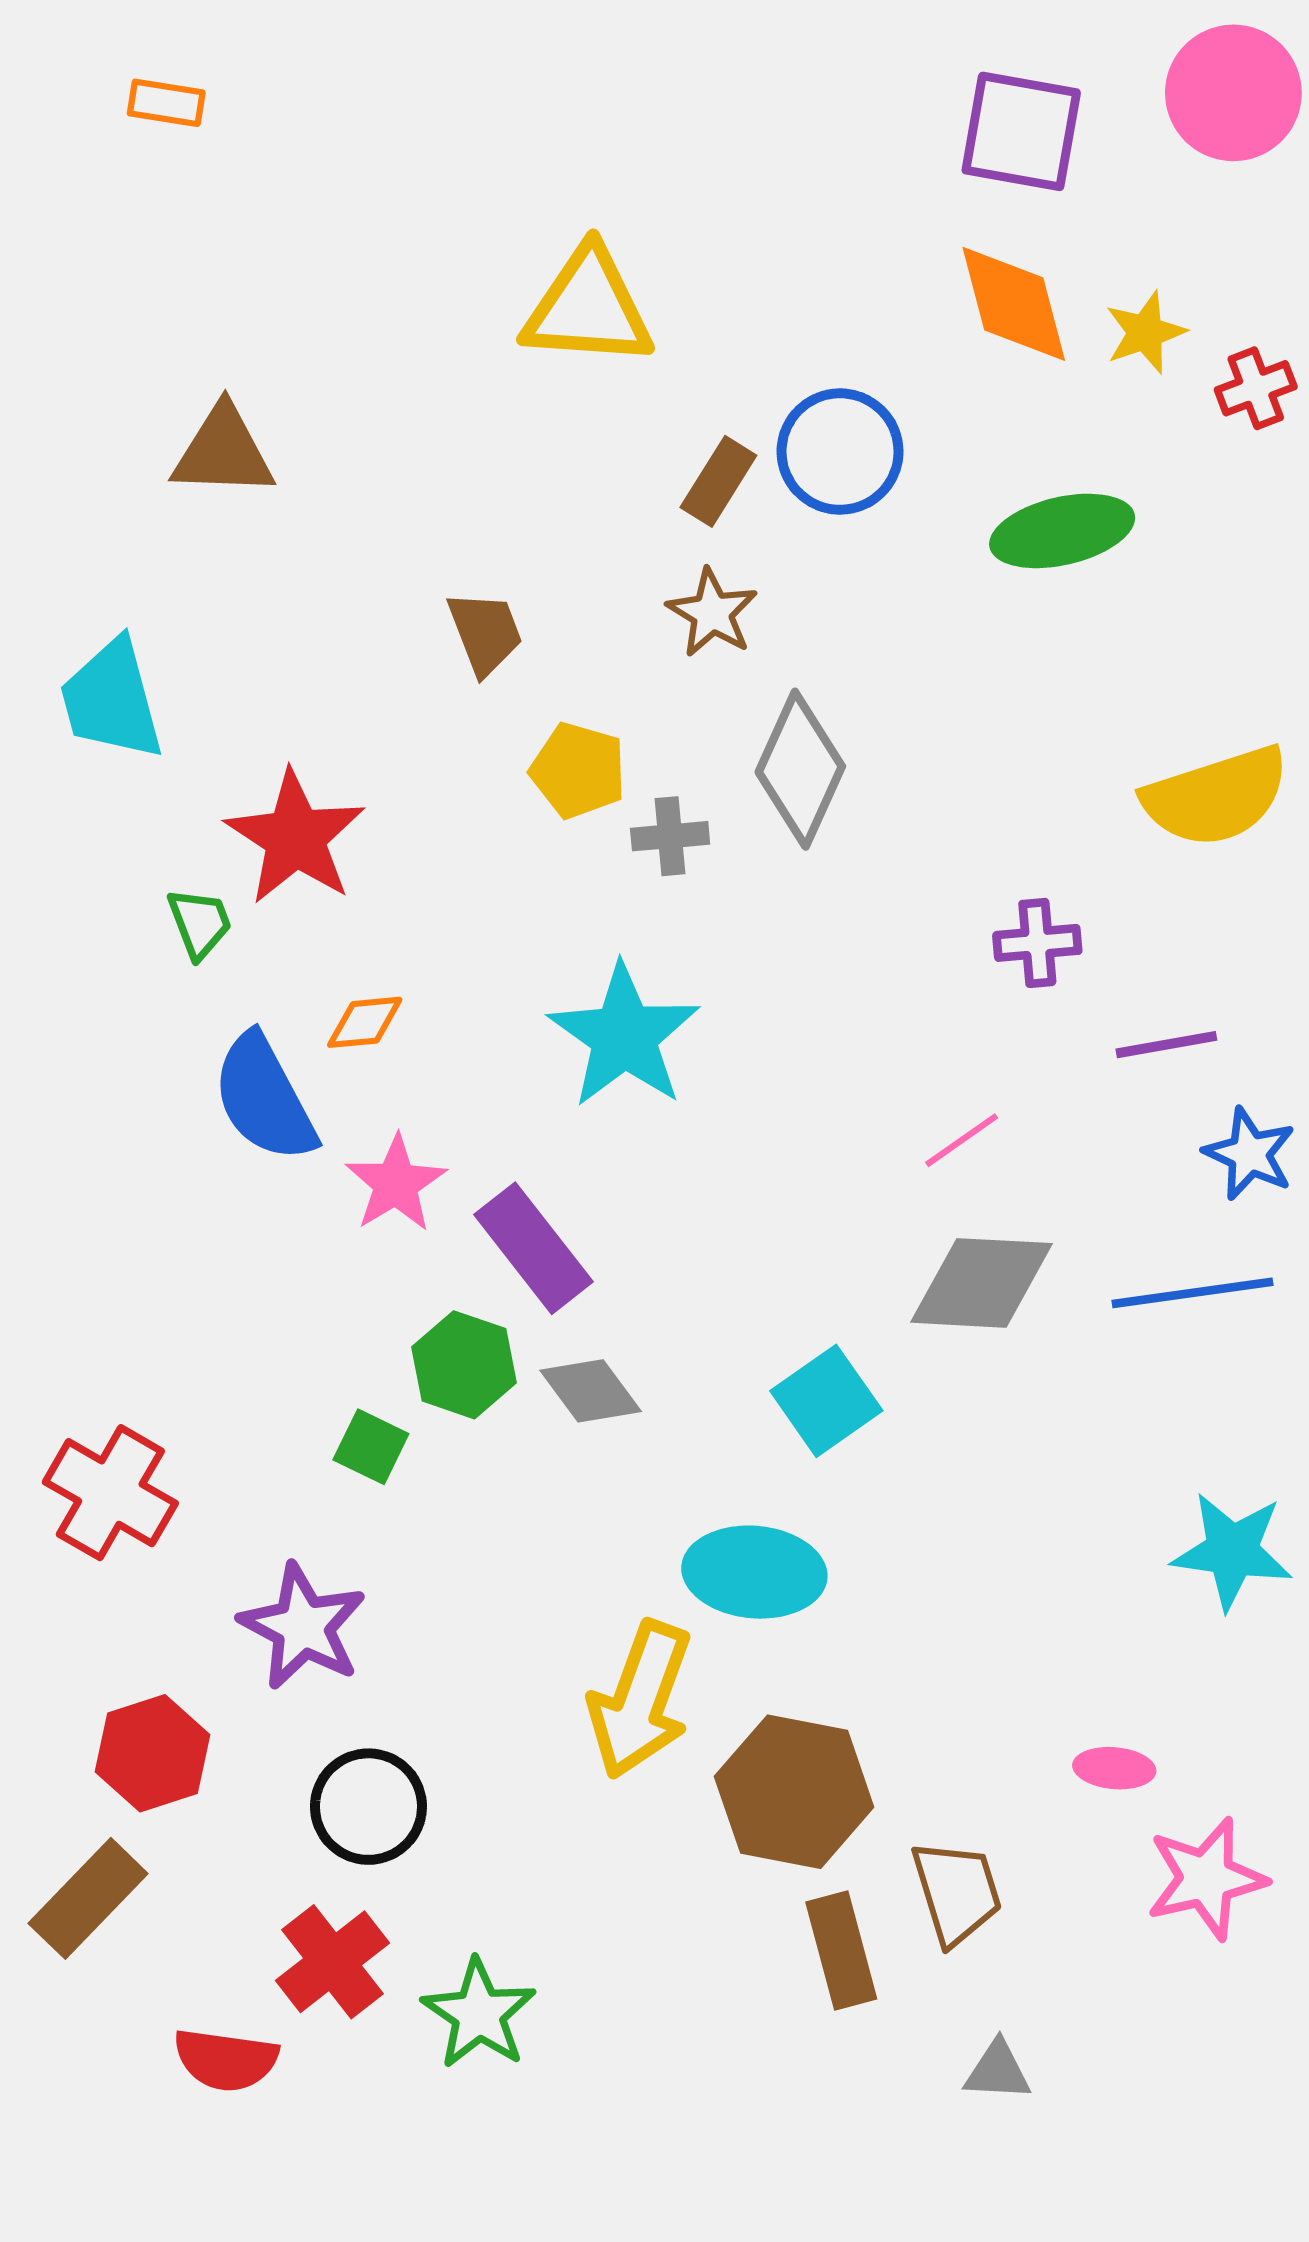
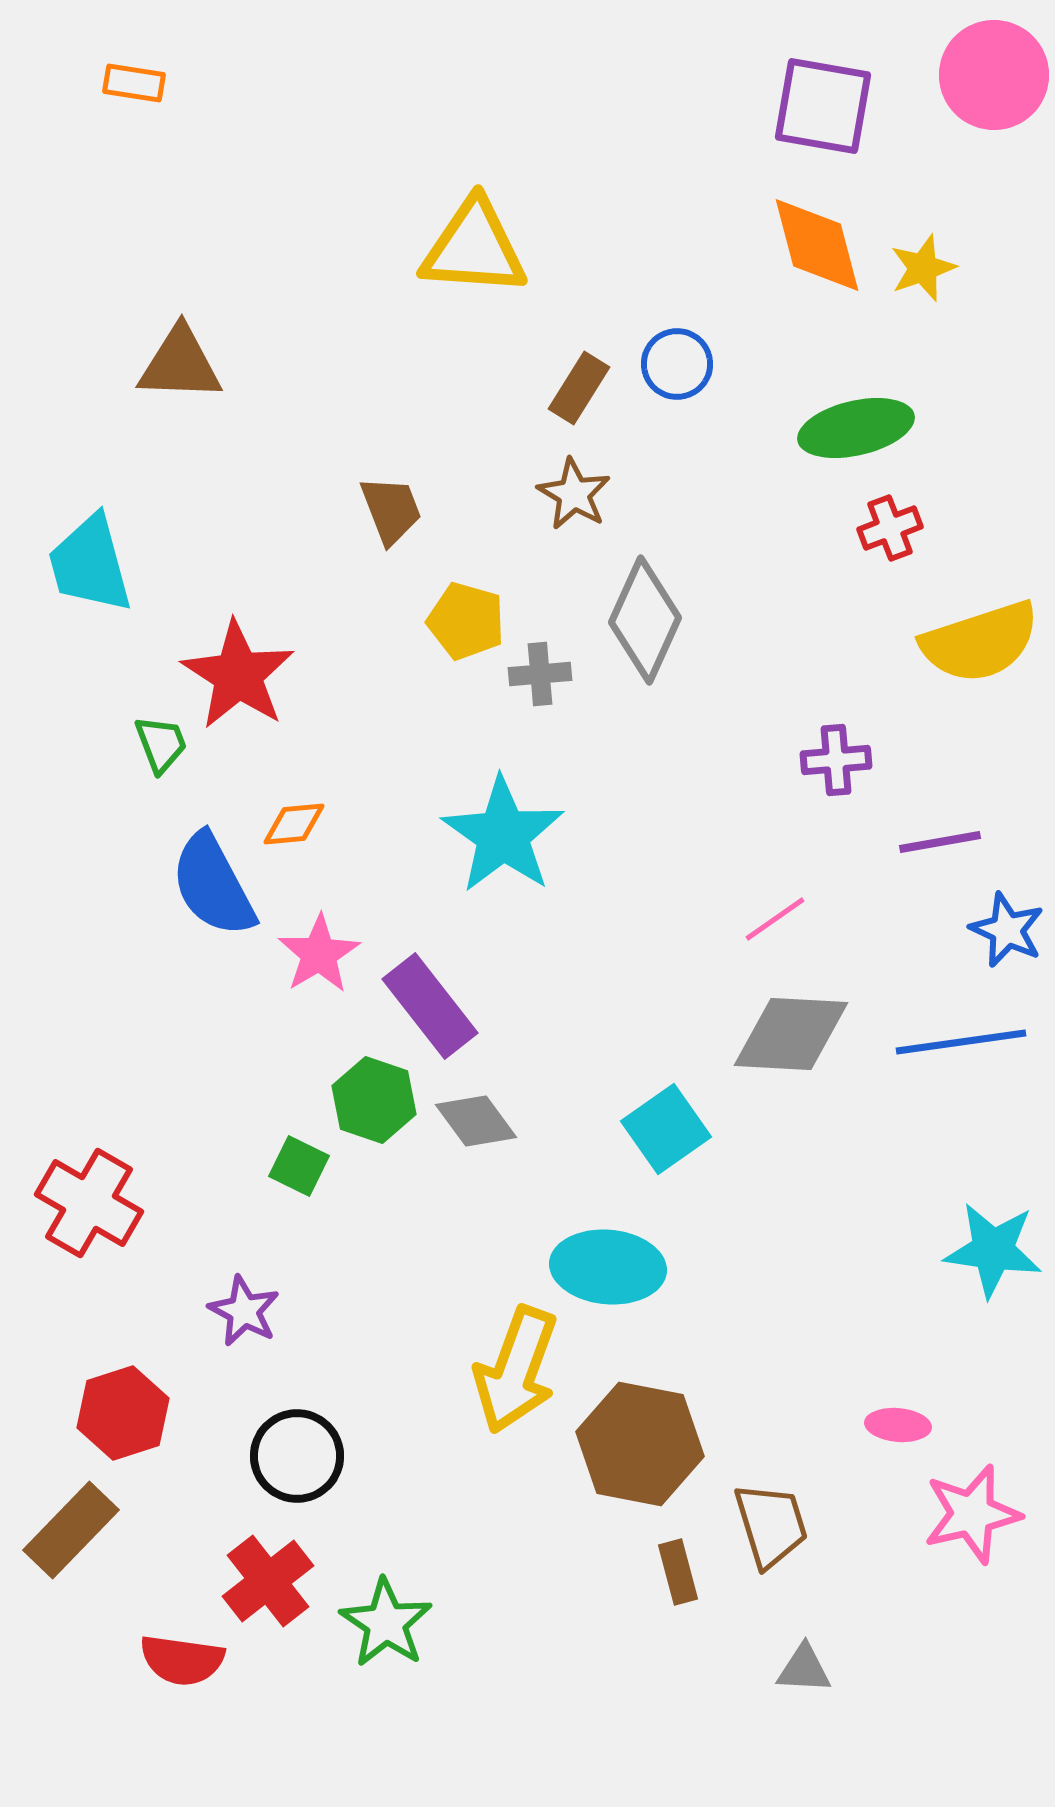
red cross: (1256, 388) -> (890, 528), moved
blue circle: (840, 452) -> (677, 364), size x0.7
purple star: (303, 1627) -> (244, 1311), size x0.7
brown rectangle: (841, 1951) -> (678, 1572), size x0.7

